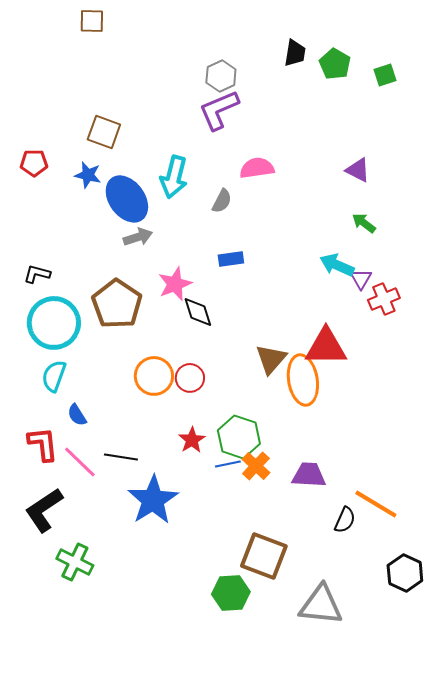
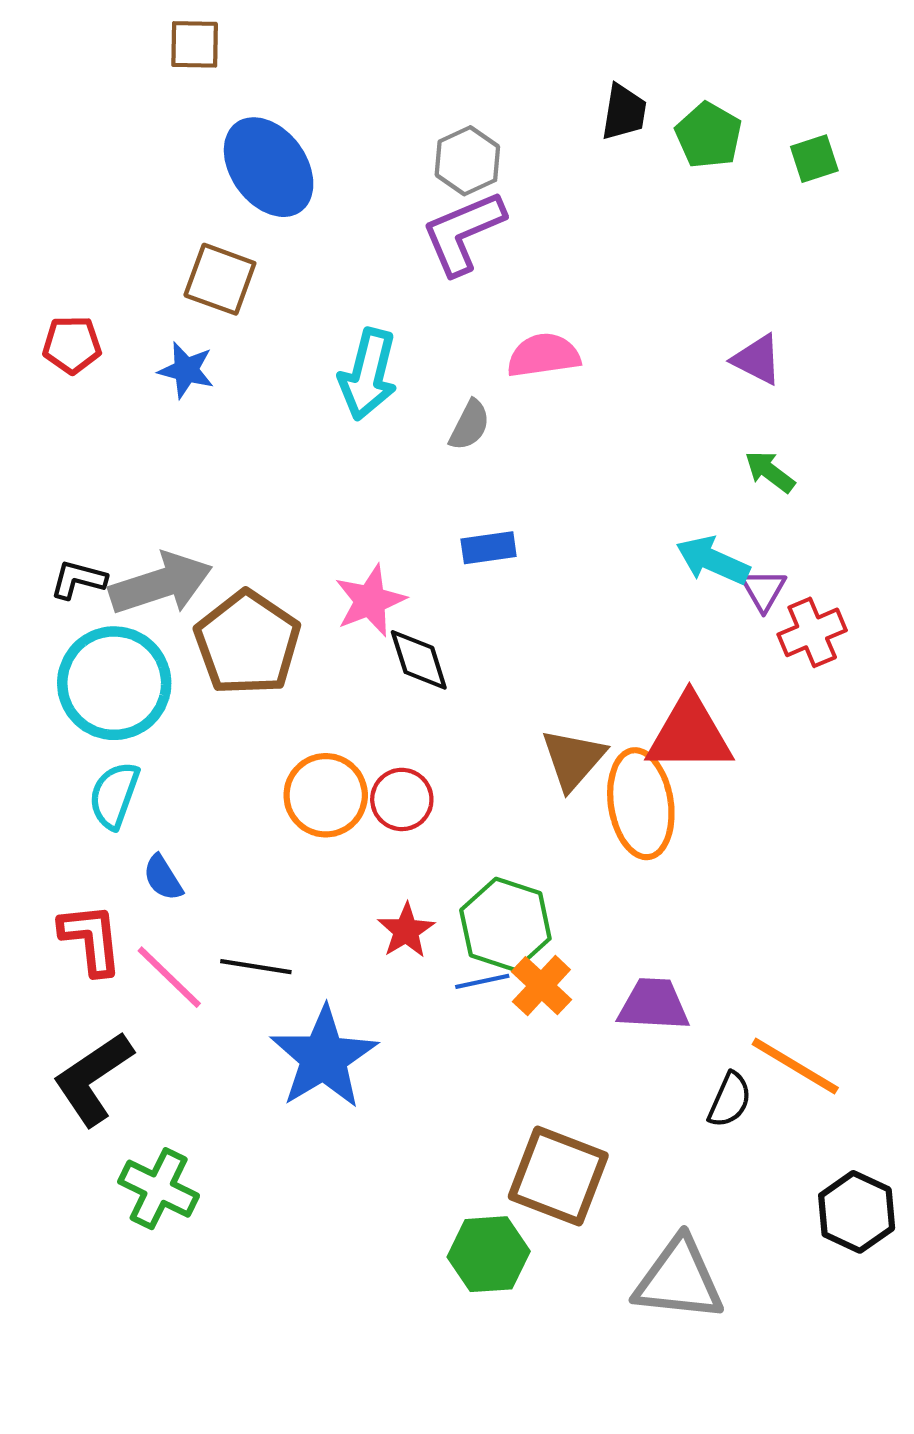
blue ellipse: (127, 199) -> (269, 167), moved
gray arrow: (138, 237) -> (161, 584), moved, size x1.6

